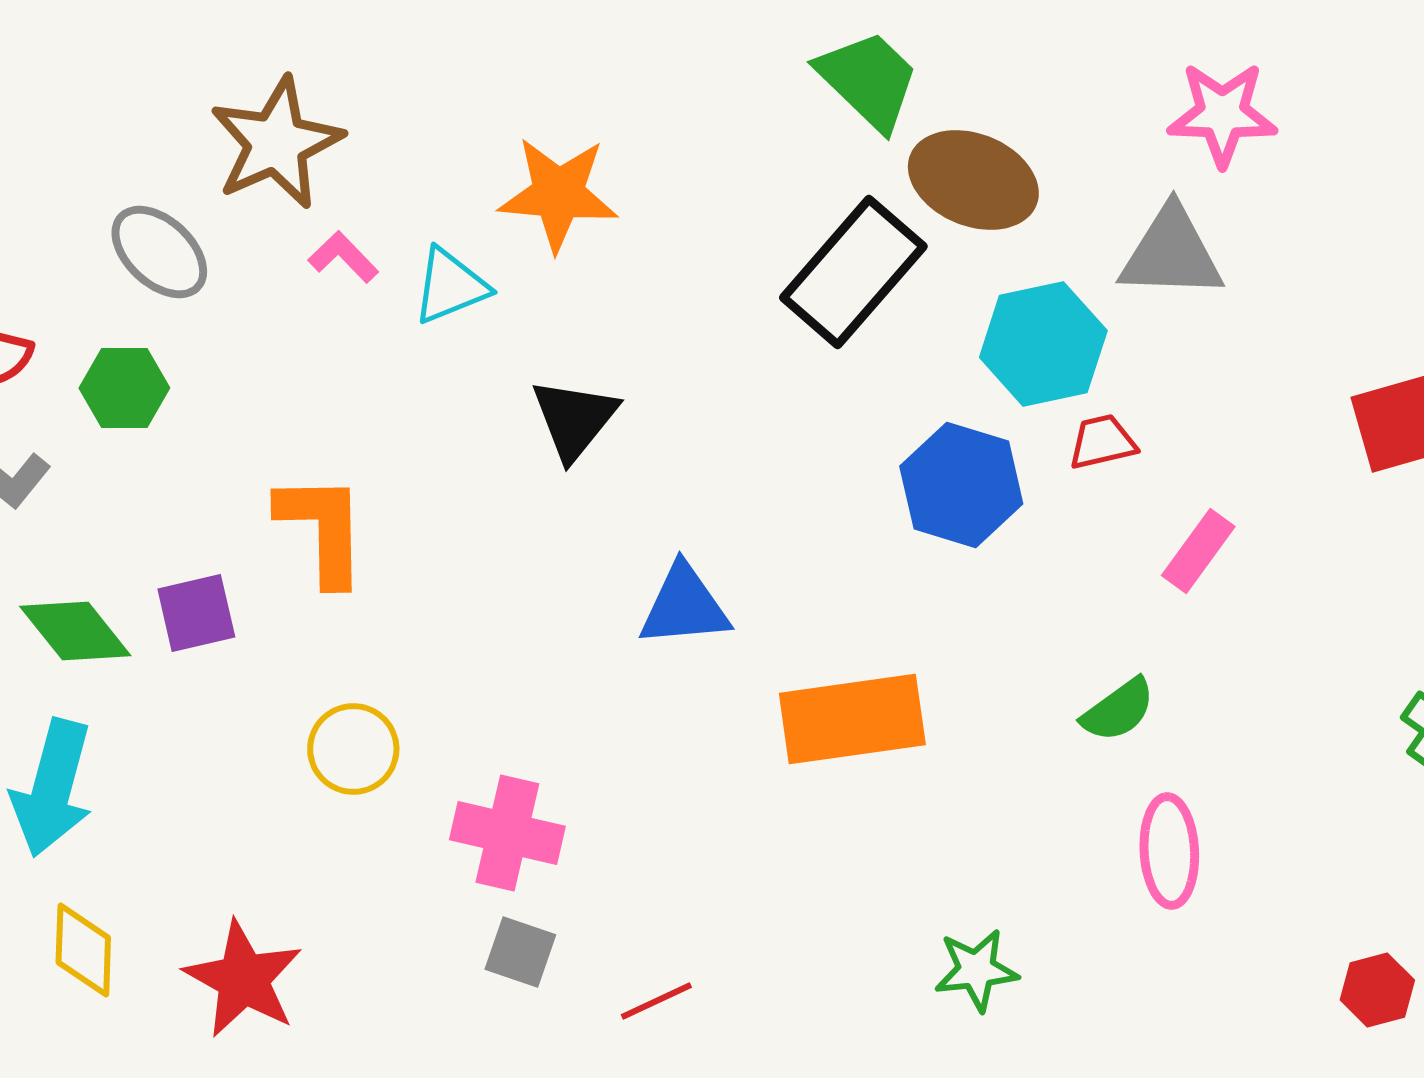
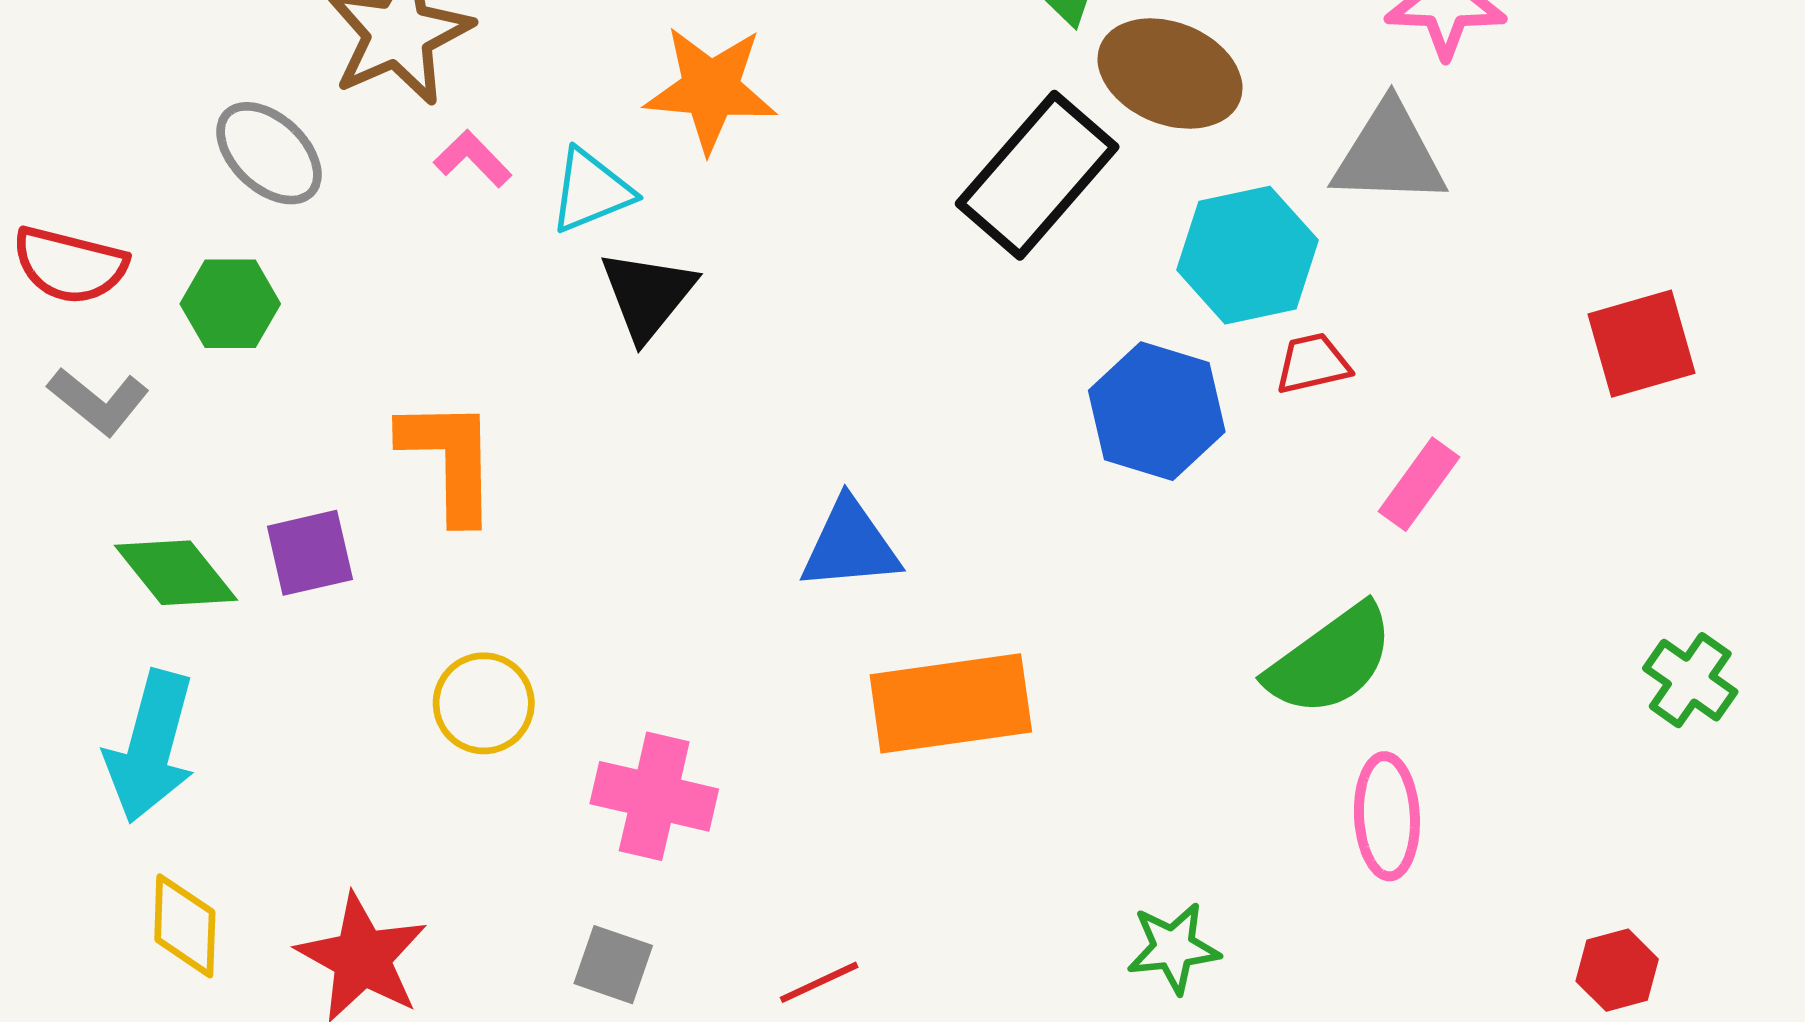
black triangle: (574, 419) -> (648, 295), moved
green semicircle: (1118, 710) -> (1330, 660), size x1.6
orange rectangle: (852, 719) -> (951, 703), moved
gray square: (520, 952) -> (613, 965), moved

